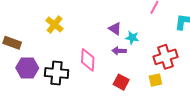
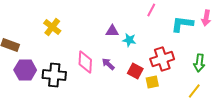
purple triangle: (115, 29) -> (112, 31), turned -32
purple arrow: (119, 51) -> (108, 64), moved, turned 40
red square: (121, 82) -> (135, 71), moved

